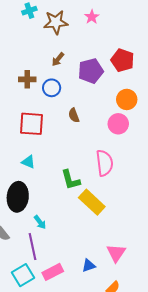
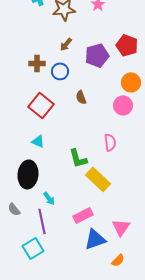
red square: (31, 124) -> (41, 105), turned 35
pink semicircle: (104, 163) -> (110, 142), size x0.7
blue triangle: (89, 266) -> (95, 239), size x1.6
pink rectangle: (53, 272) -> (83, 215), moved

